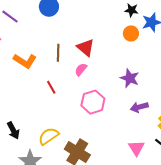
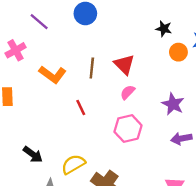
black star: (131, 10) -> (164, 29), moved
pink semicircle: (81, 69) -> (128, 92), moved
black arrow: (13, 130) -> (33, 154), turned -30

